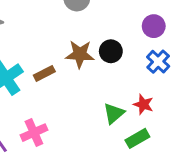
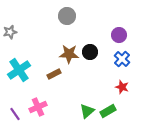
brown rectangle: (44, 73) -> (54, 74), moved
red star: (143, 104) -> (122, 87), moved
green triangle: (114, 113) -> (87, 111), moved

